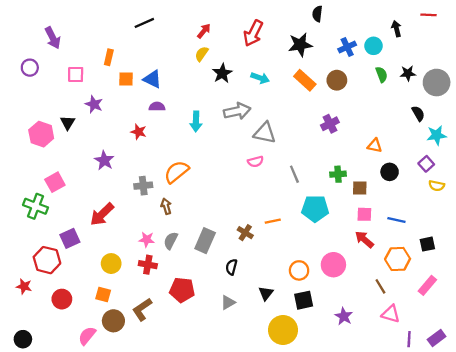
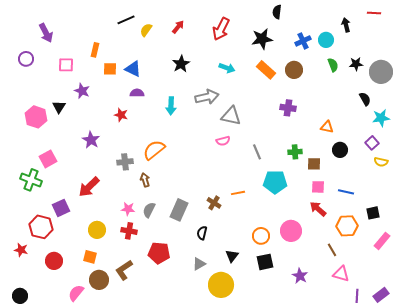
yellow semicircle: (202, 54) -> (146, 30), moved
black star: (222, 73) -> (181, 64), moved
purple cross: (330, 124) -> (288, 108), turned 35
pink rectangle: (427, 285) -> (382, 241), moved
yellow circle: (283, 330) -> (221, 285), moved

